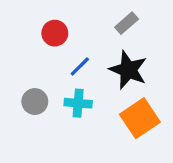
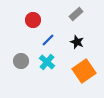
black star: (128, 70) -> (77, 42), size x0.6
cyan cross: (78, 103) -> (47, 62), turned 35

